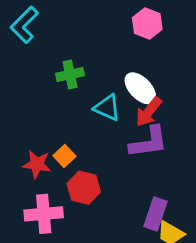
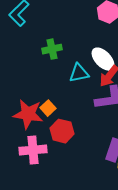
cyan triangle: (107, 108) -> (79, 73), turned -35
red star: (37, 164) -> (28, 114), size x1.4

